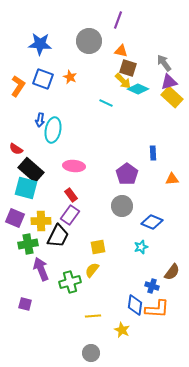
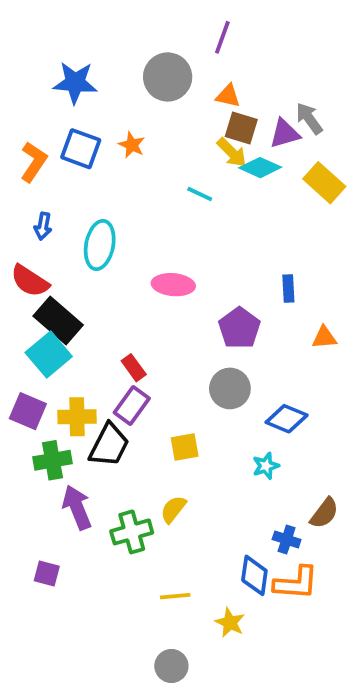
purple triangle: (169, 82) -> (285, 134), moved
blue arrow: (40, 120) -> (43, 226), moved
red semicircle: (16, 149) -> (30, 281), size x1.5
pink ellipse: (74, 166) -> (173, 285), moved
cyan square: (26, 188) -> (49, 354), turned 35
yellow square: (98, 247) -> (185, 447), moved

